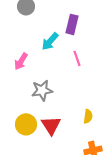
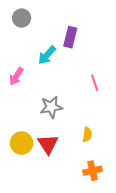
pink line: (77, 58) -> (95, 83), moved
gray star: (42, 90) -> (51, 107), moved

